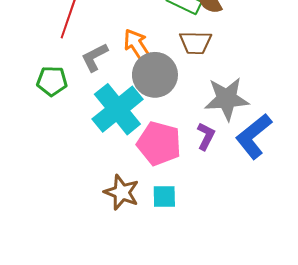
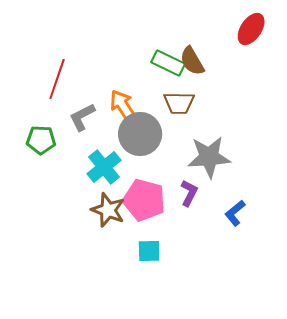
cyan cross: (117, 109) -> (104, 167), size x0.7
blue L-shape: (254, 136) -> (235, 213), moved, size x0.6
brown star: (122, 192) -> (108, 210), moved

